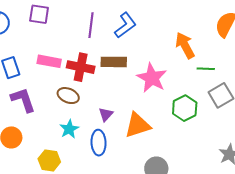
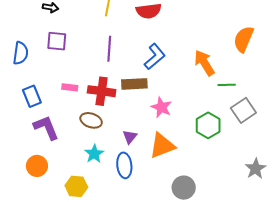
blue L-shape: (125, 25) -> (155, 57), moved
pink rectangle: (49, 61) -> (70, 87), size x0.7
pink star: (152, 78) -> (161, 107), moved, size x0.7

